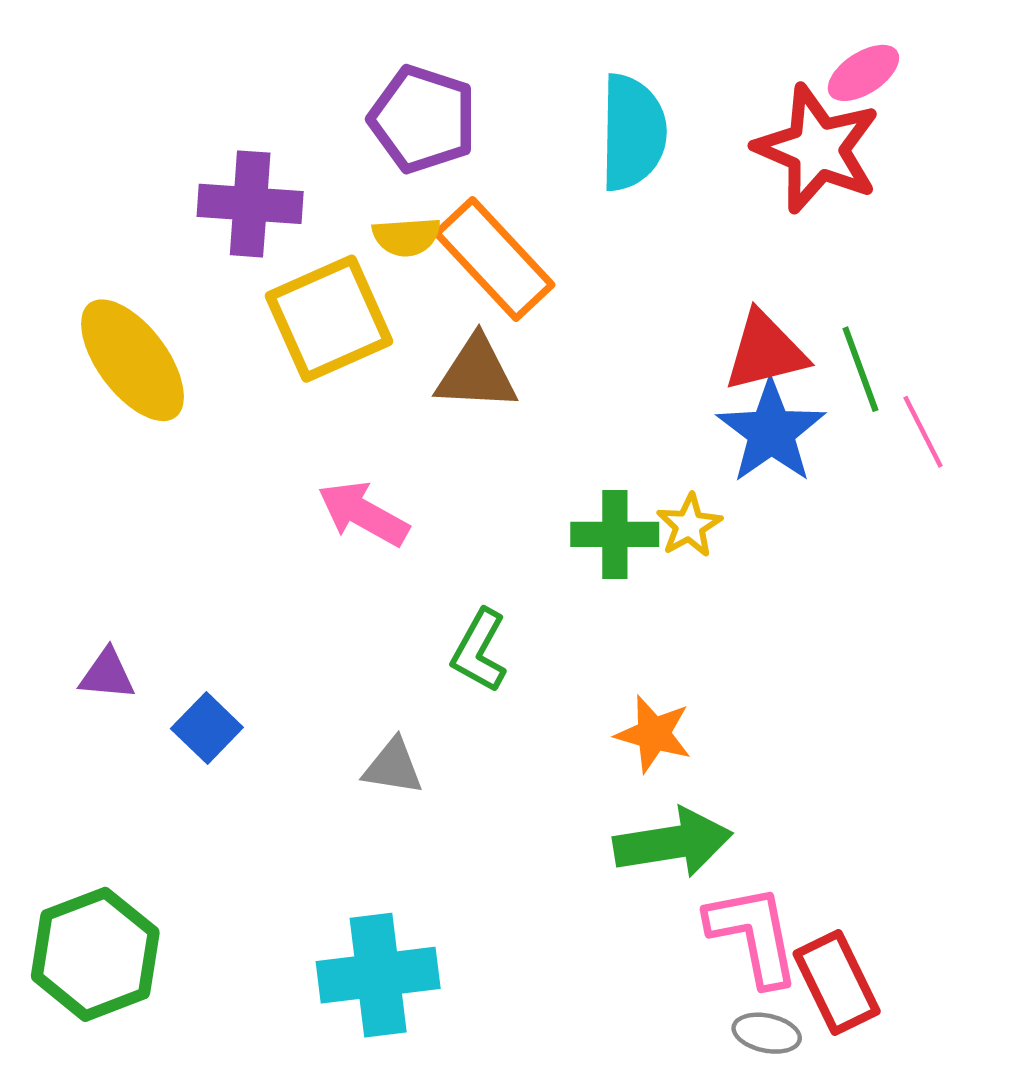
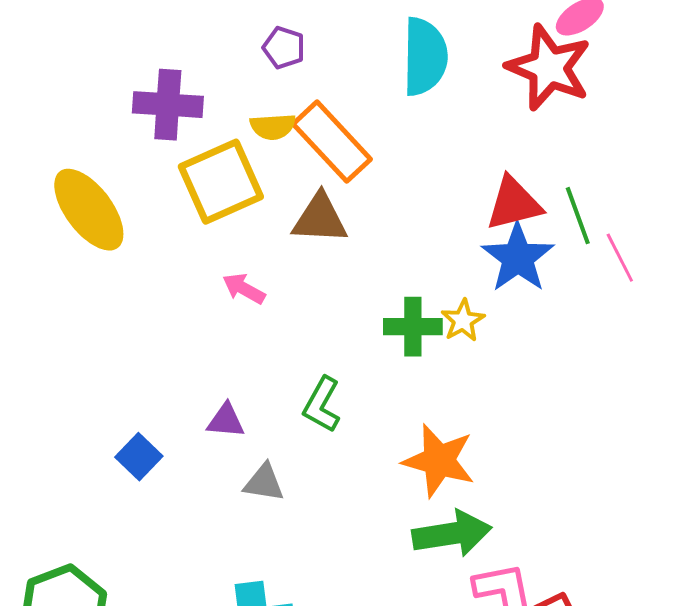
purple pentagon: (423, 119) -> (284, 48), size x0.6
pink arrow: (363, 514) -> (244, 289), moved, size x0.7
purple triangle: (107, 674) -> (226, 421), moved
orange star: (654, 734) -> (439, 461), size x1.4

